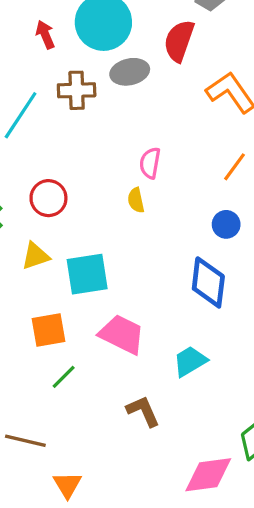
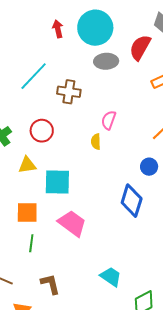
brown cross: (77, 90) -> (69, 92), moved
cyan trapezoid: (190, 361) -> (111, 277), moved, turned 55
green line: (64, 377) -> (31, 243), turned -48
brown L-shape: (143, 411) -> (50, 284), moved

